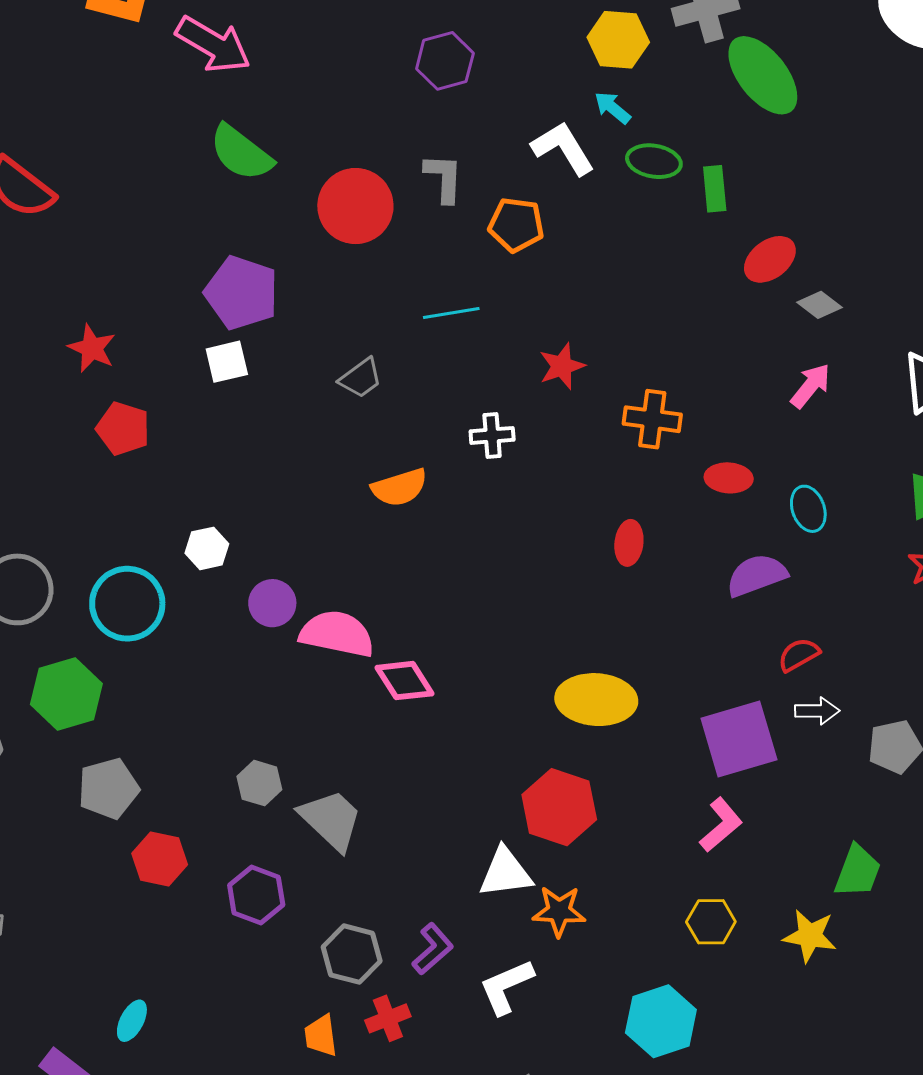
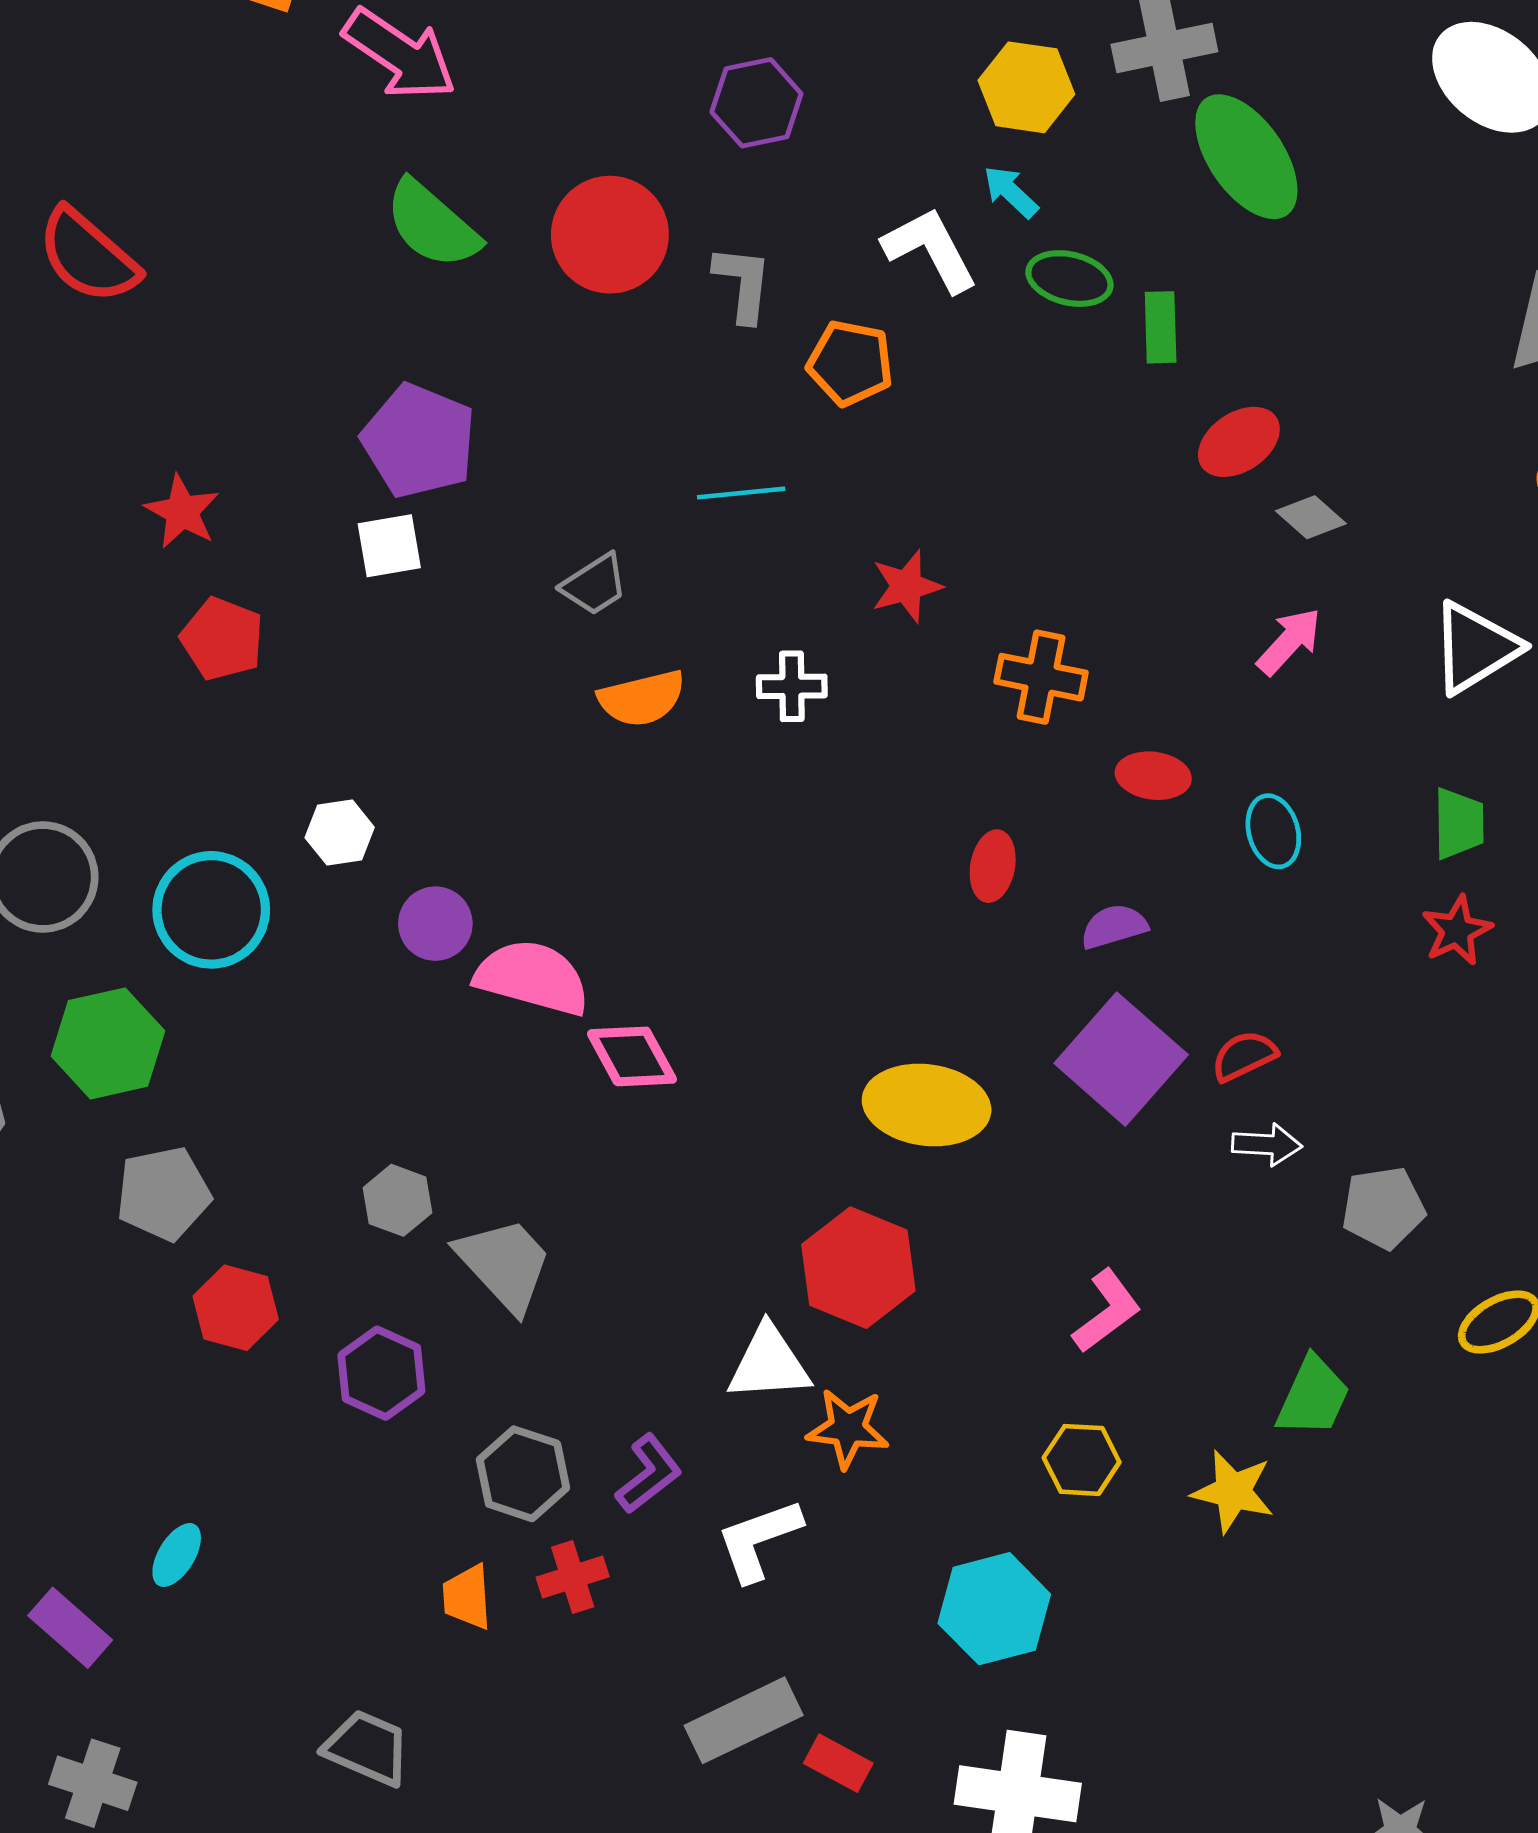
red circle: (355, 206) -> (610, 235), moved
orange semicircle: (400, 487) -> (642, 698), moved
purple semicircle: (757, 575) -> (1114, 926), moved, size x0.7
purple square: (739, 739) -> (1121, 1059), moved, turned -36

